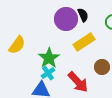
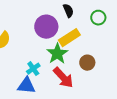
purple circle: (66, 19) -> (46, 27), moved
green star: (49, 58) -> (57, 54), moved

